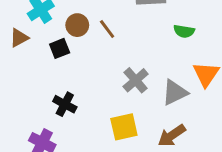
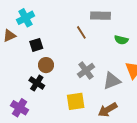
brown circle: (77, 25) -> (46, 65), moved
brown line: (107, 29) -> (81, 32), moved

